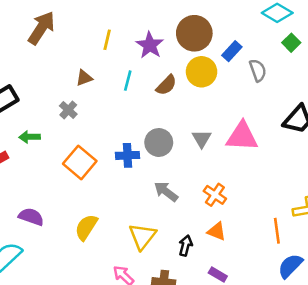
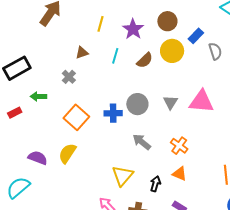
brown circle: (194, 33) -> (167, 21), size x0.7
yellow semicircle: (86, 227) -> (67, 153), moved

